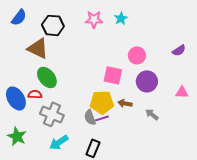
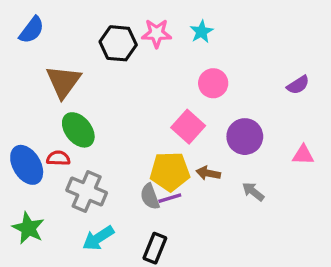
black hexagon: (53, 25) -> (118, 43), moved
brown triangle: (38, 48) -> (63, 82), turned 40
pink circle: (137, 55) -> (213, 83), moved
pink square: (113, 75) -> (188, 127), turned 30

